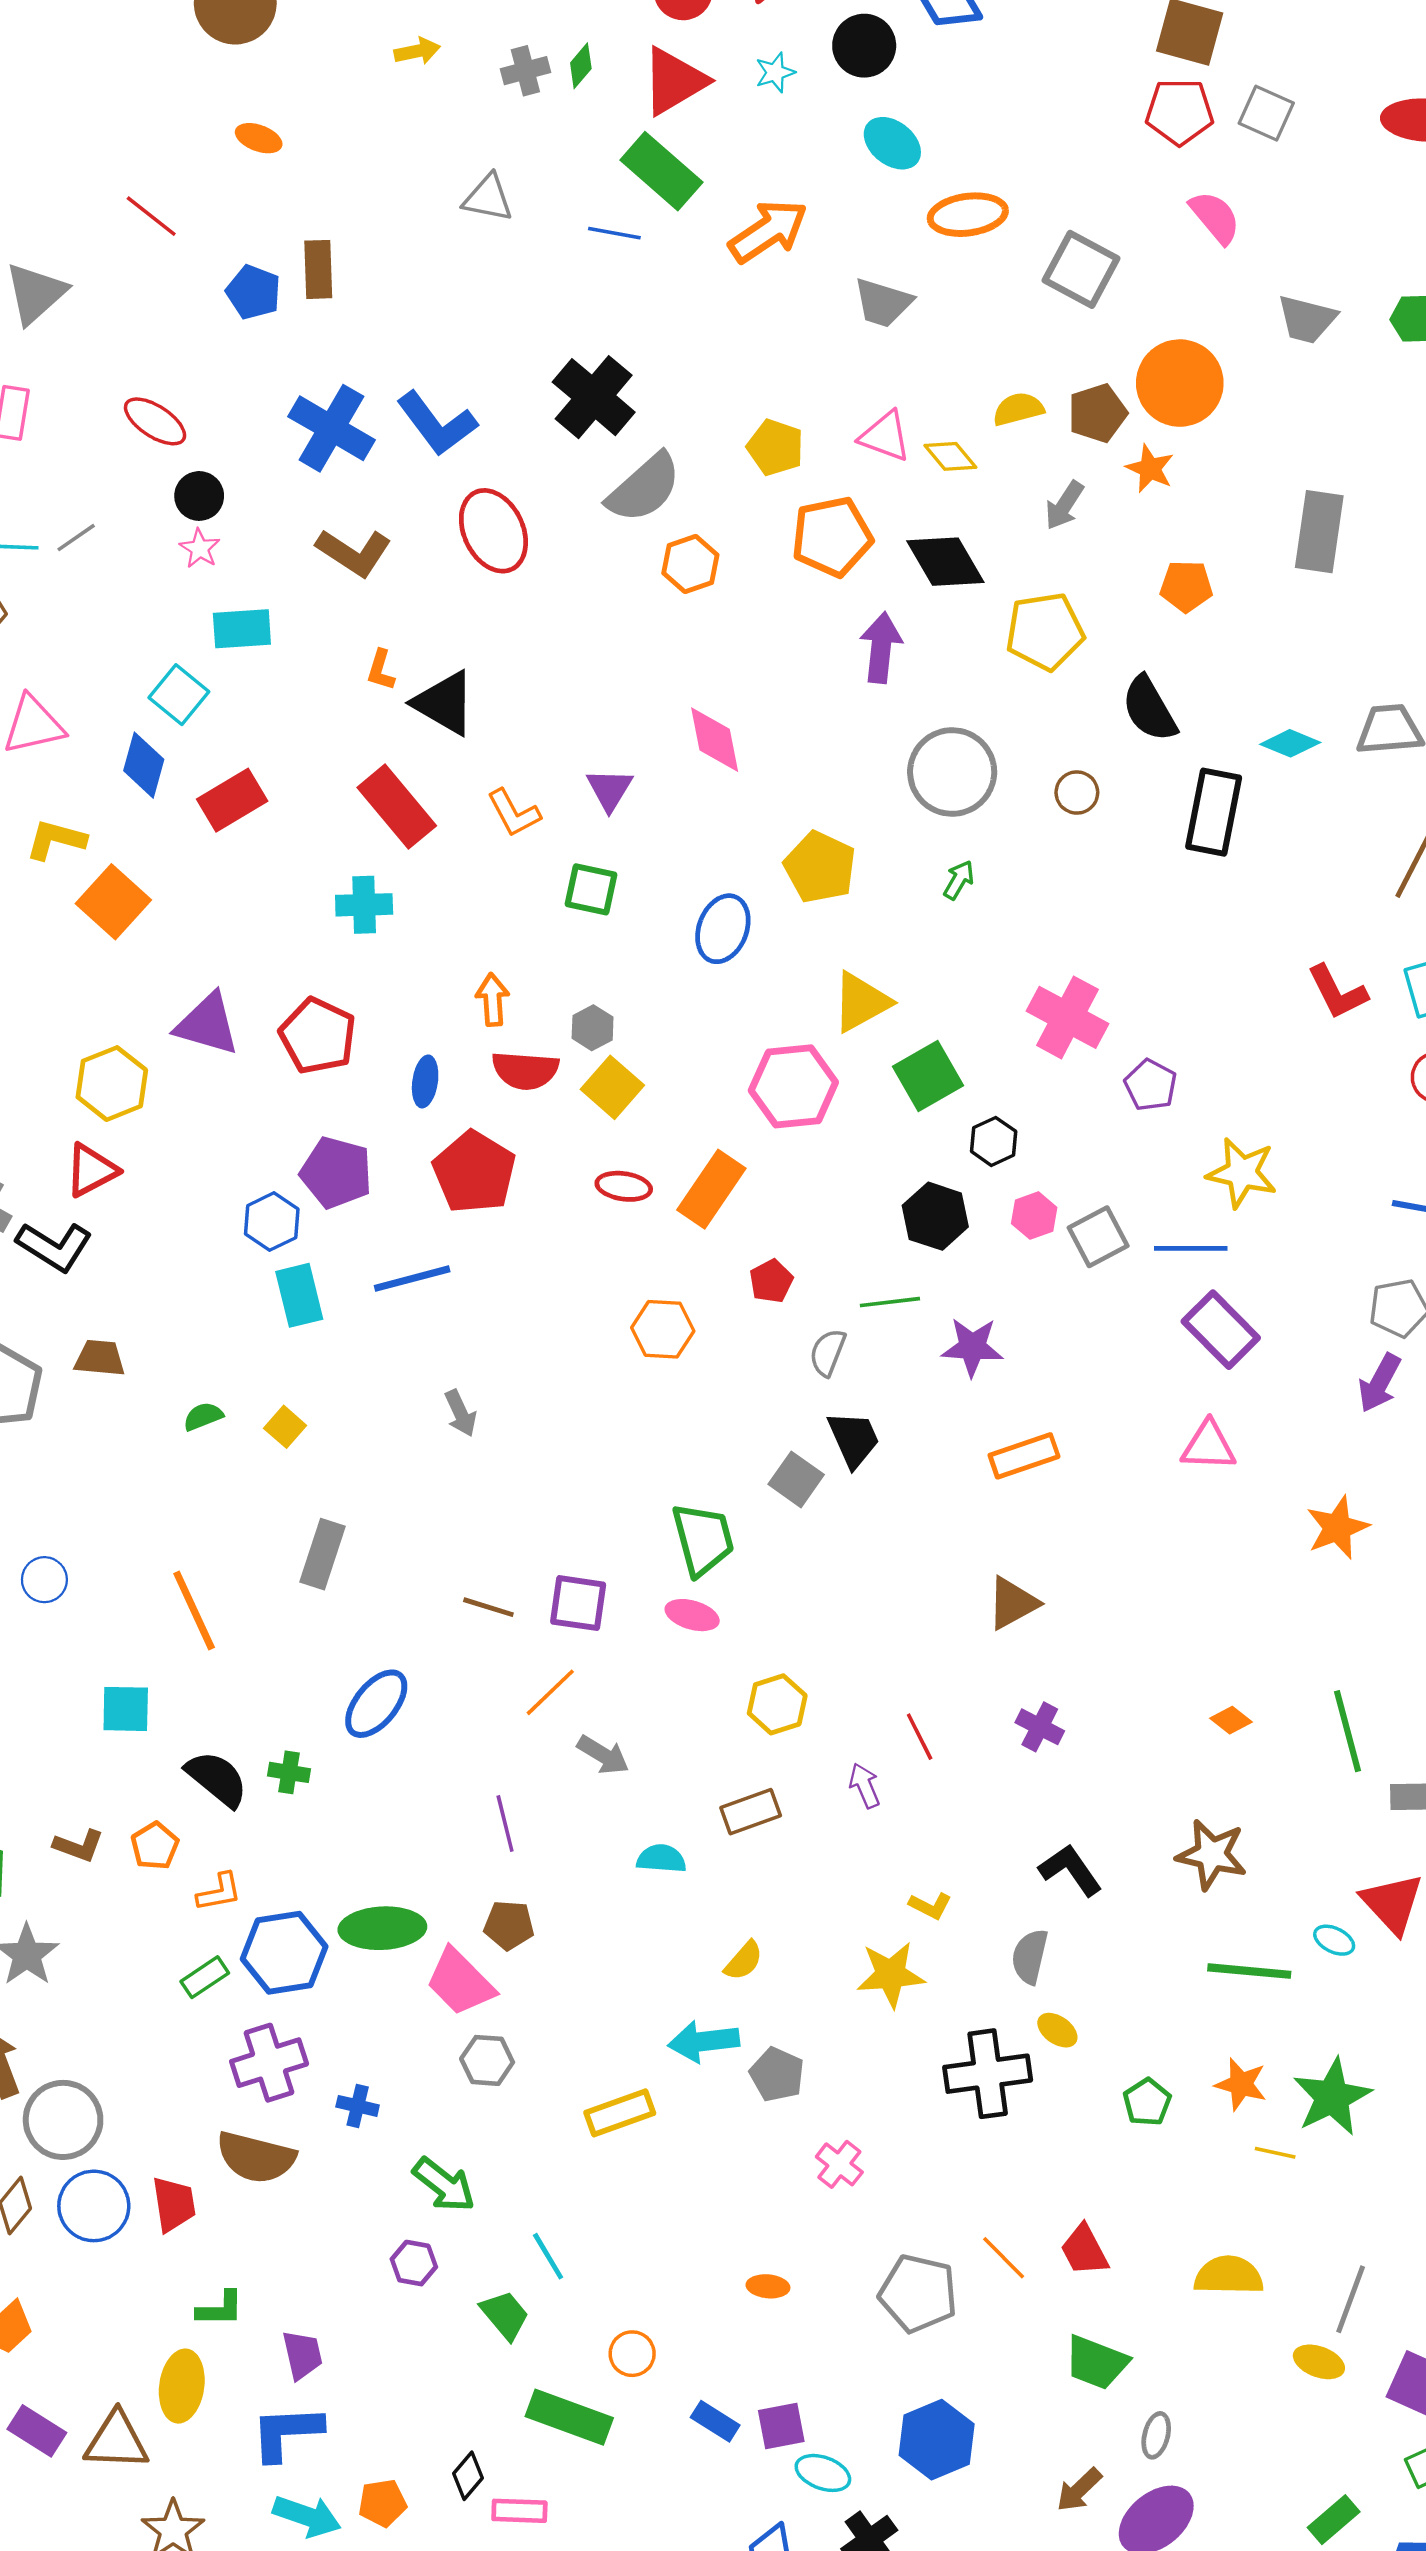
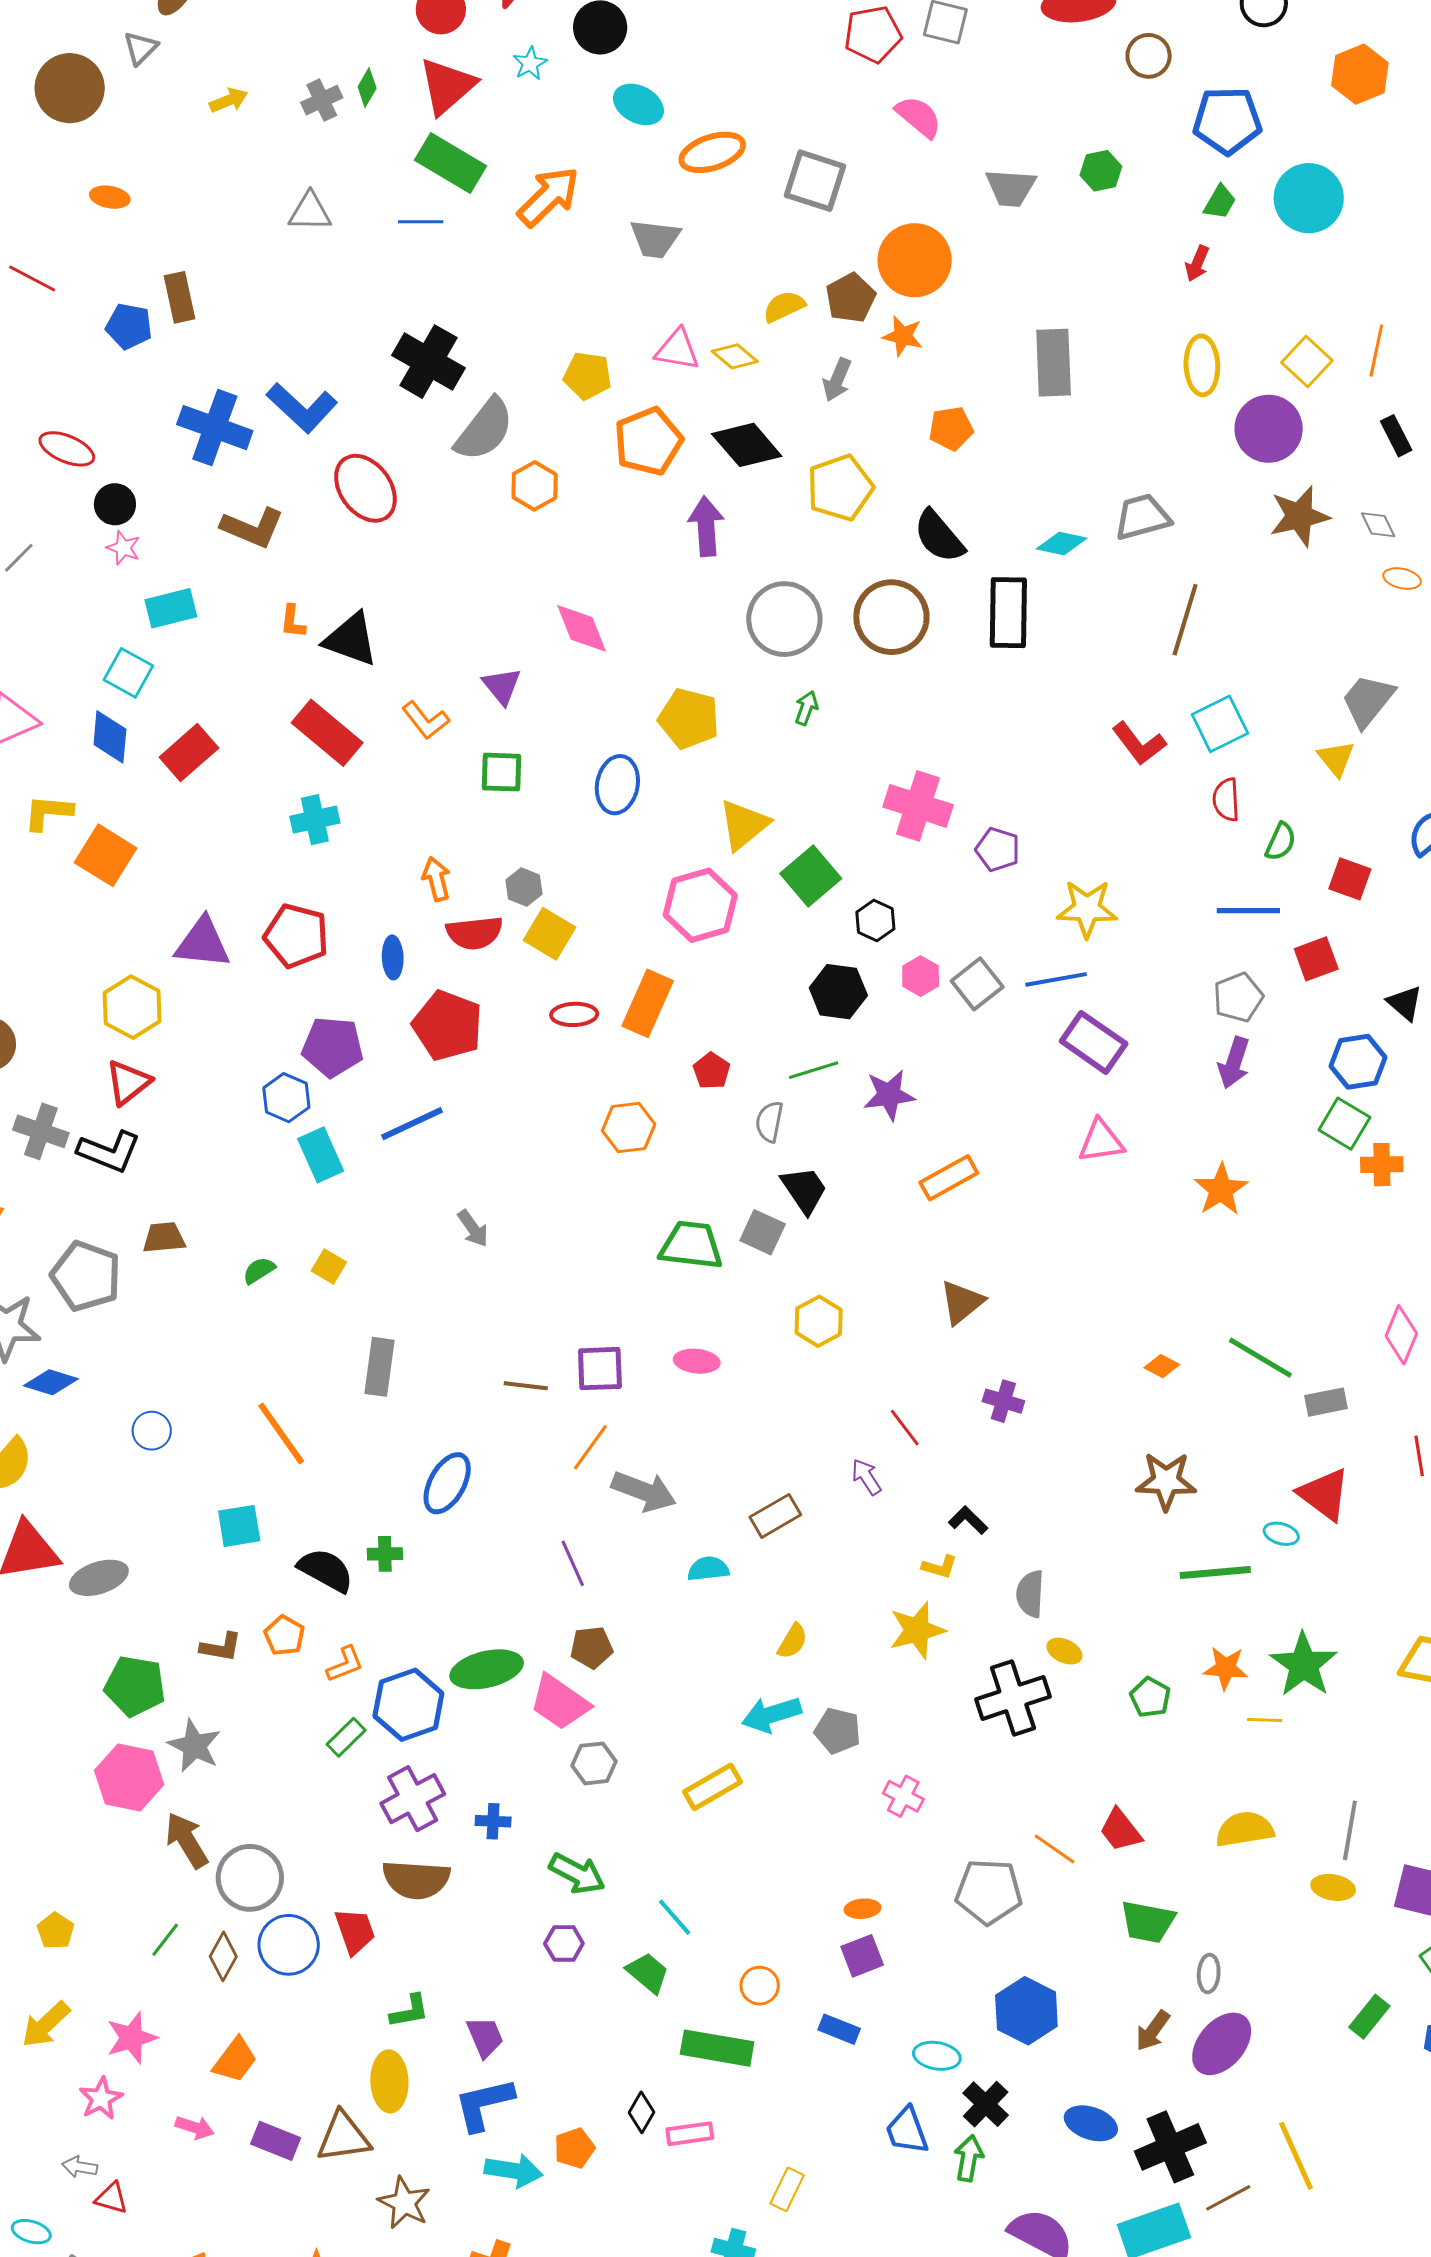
brown circle: (1077, 793) -> (891, 617), size x2.0
green trapezoid: (703, 1539) -> (691, 1245), moved, turned -58
yellow hexagon: (777, 1704) -> (819, 1321), moved
green line: (1347, 1731) -> (1260, 1358), turned -34
gray arrow: (603, 1755) -> (644, 1491), size x1.4
black L-shape: (1070, 1870) -> (968, 1520), moved, size x0.7
purple square: (781, 2426) -> (862, 1956), moved

